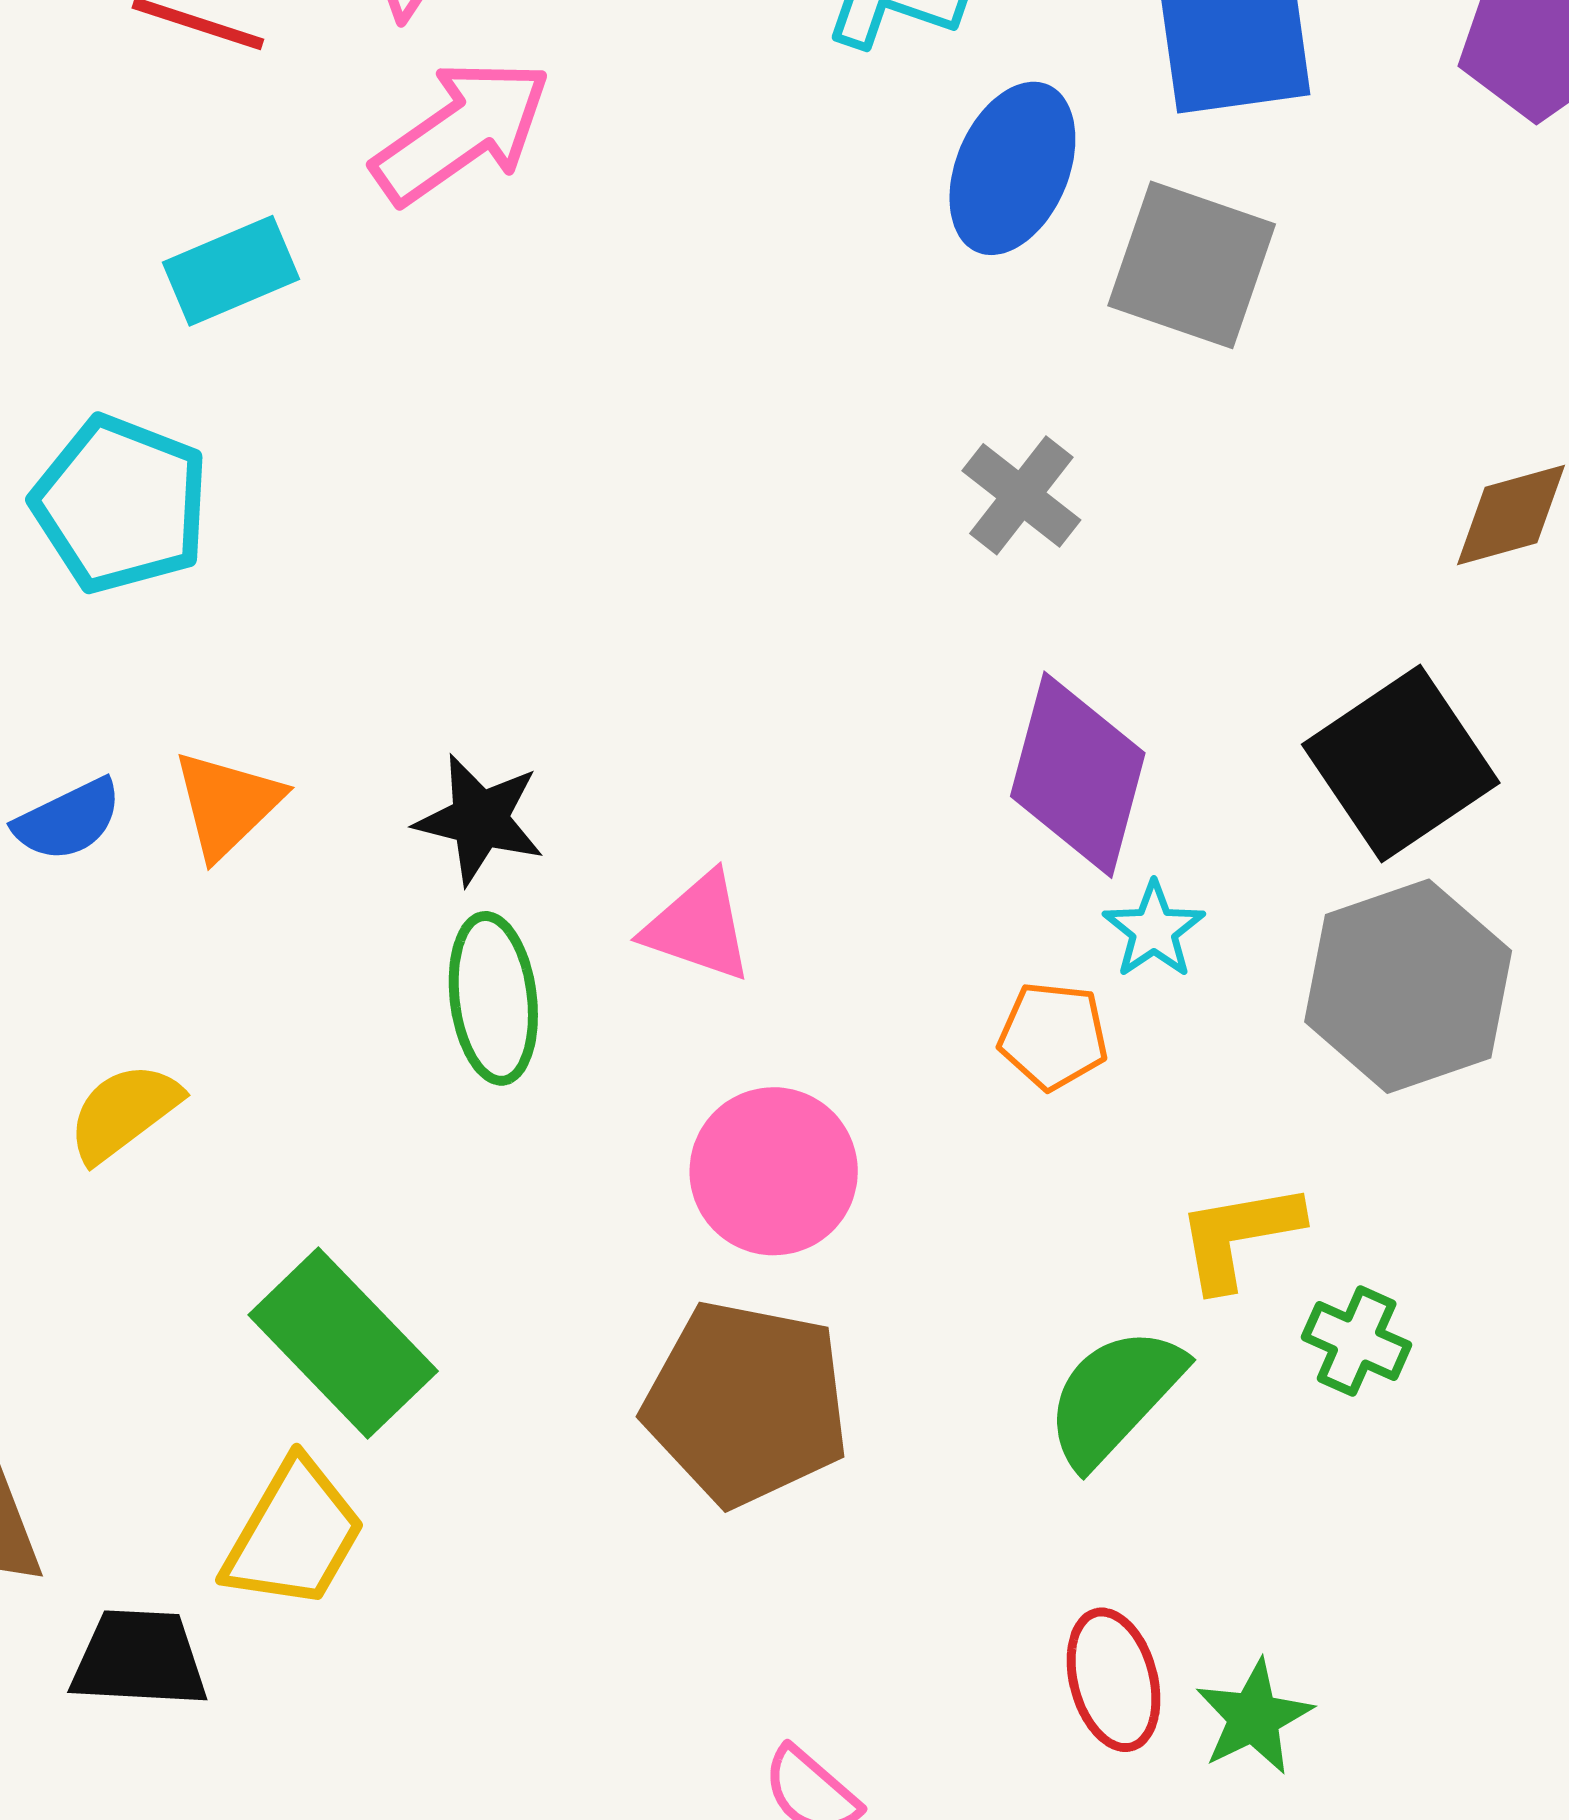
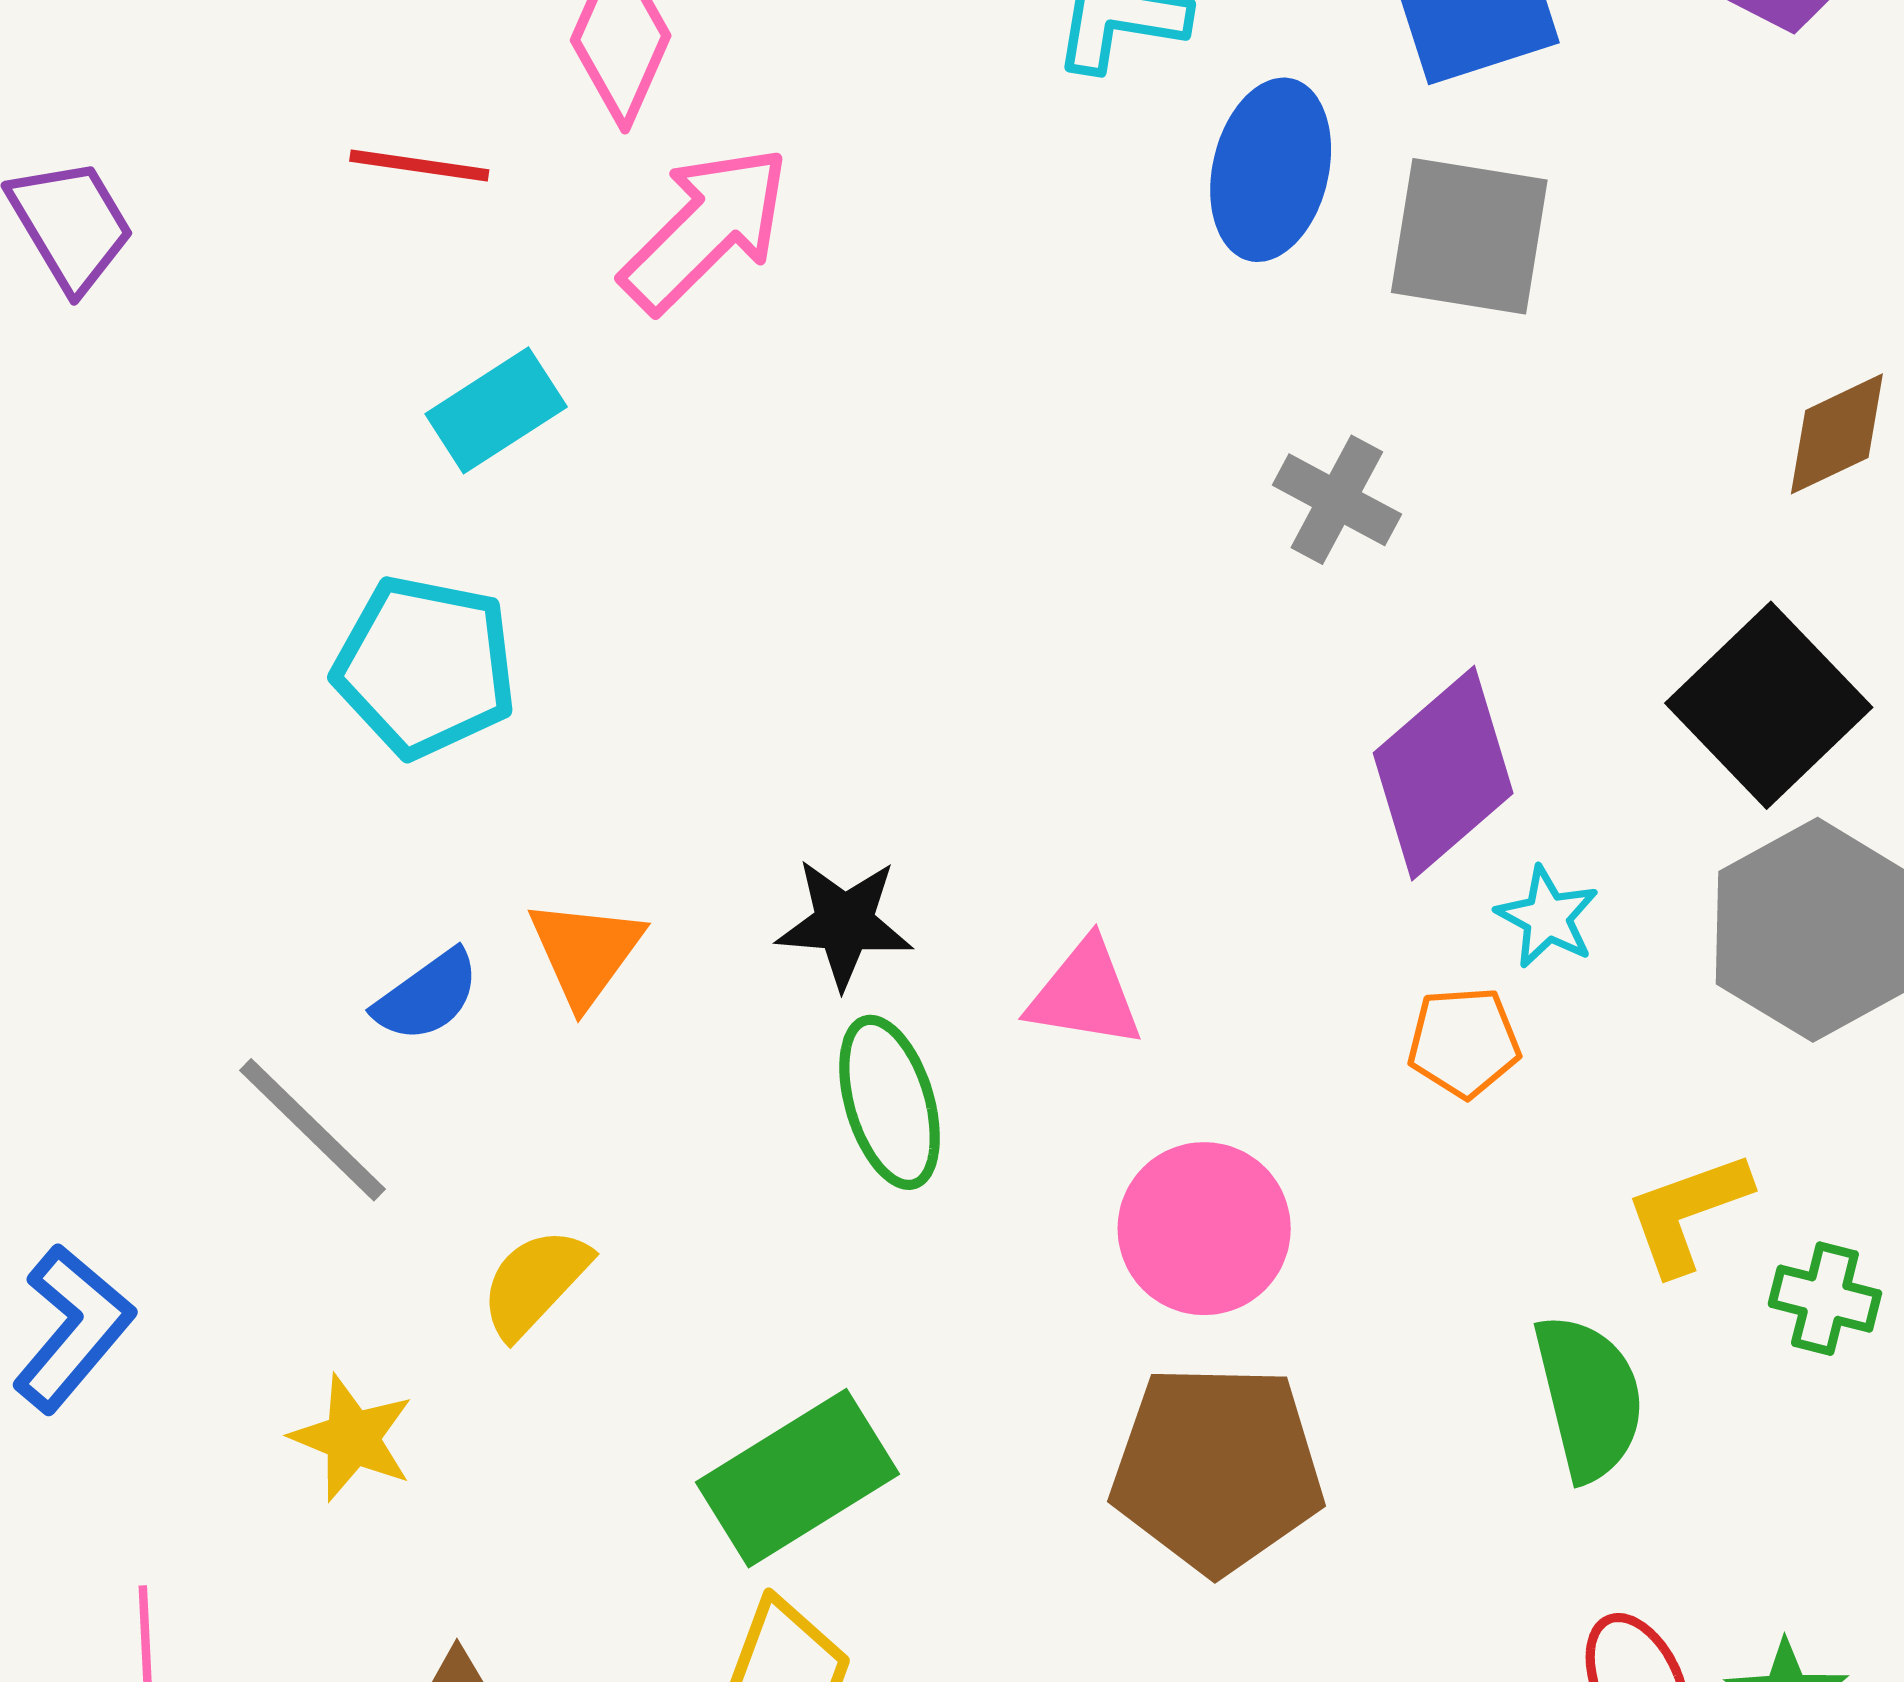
purple diamond: (1078, 775) -> (1443, 773), turned 44
green rectangle: (343, 1343) -> (798, 1478), turned -68
green semicircle: (1114, 1396) -> (1589, 1397), turned 133

